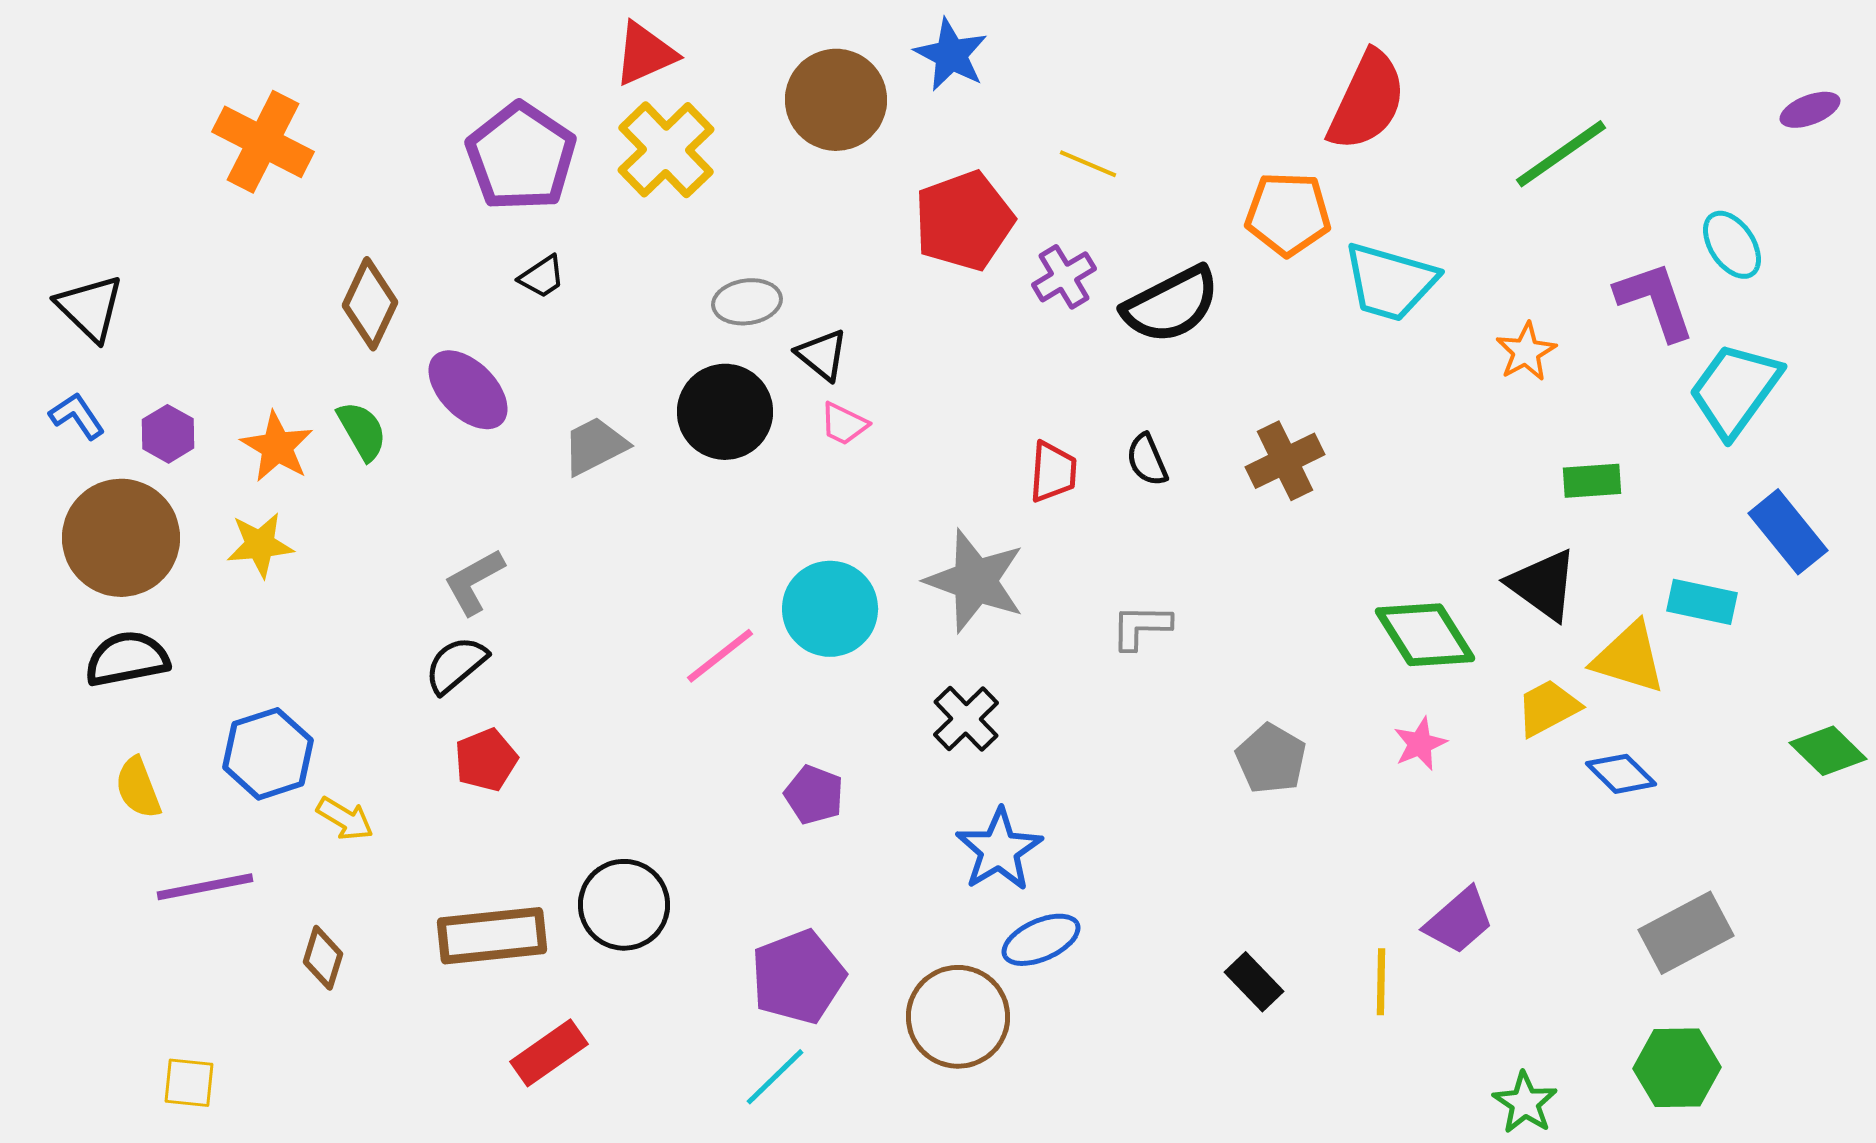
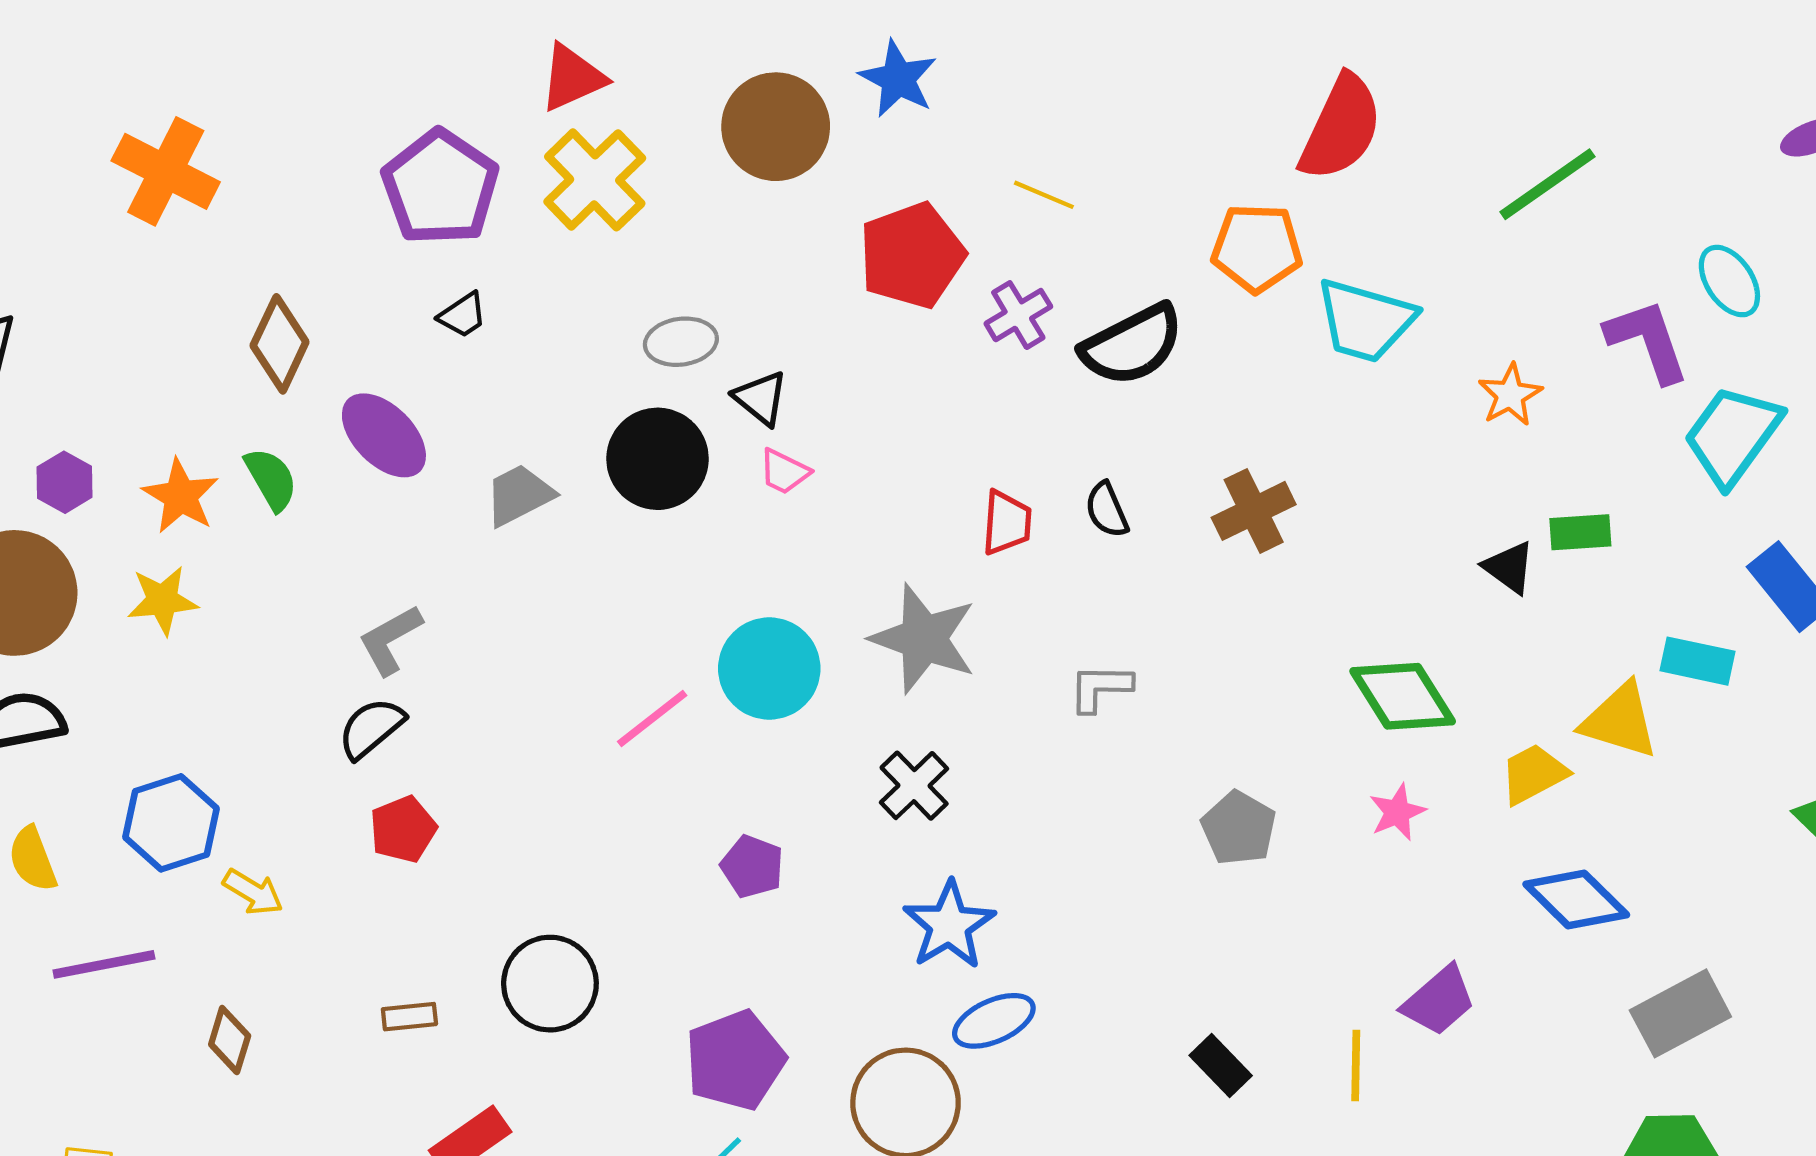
black triangle: (1543, 585) -> (1509, 567), moved, size x0.7
blue diamond: (1621, 774) -> (1576, 900), moved, size x1.4
brown rectangle: (492, 936) -> (409, 1017), size x0.5

